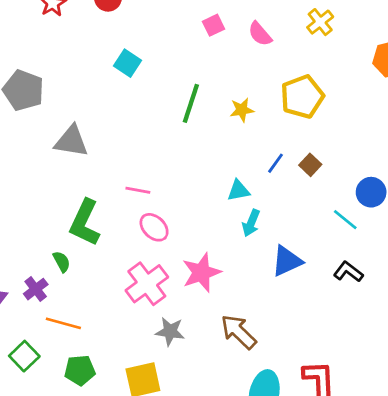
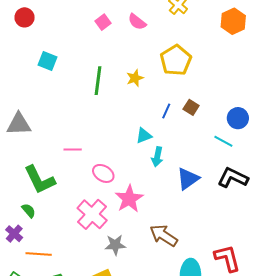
green L-shape: (85, 223) -> (40, 180), turned -40
pink ellipse: (154, 227) -> (103, 173), moved
black L-shape: (348, 272) -> (233, 178), size x1.4

